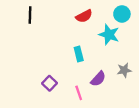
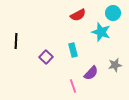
black line: (30, 15) -> (16, 41), moved
purple square: (49, 83) -> (46, 57), moved

